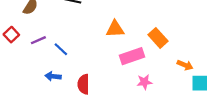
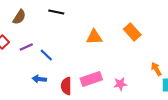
orange rectangle: (158, 38) -> (132, 32), moved
pink rectangle: (132, 56) -> (91, 79), moved
orange arrow: (185, 65) -> (156, 69), turned -144

